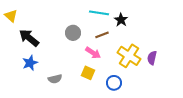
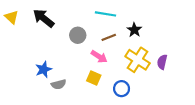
black star: (121, 20) -> (134, 30), moved
black arrow: (29, 38) -> (44, 18), moved
blue star: (30, 63) -> (44, 69), moved

